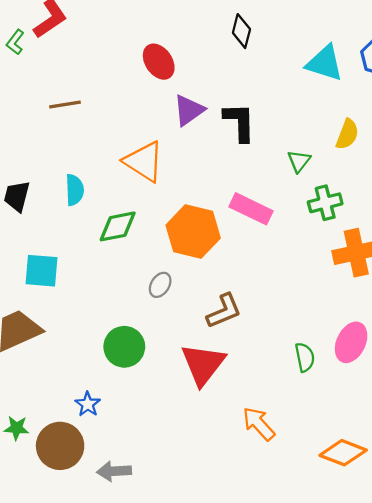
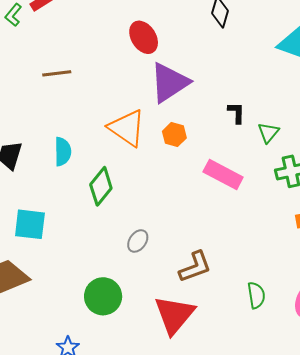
purple triangle: (189, 110) -> (169, 83), size x1.4
black L-shape: (239, 122) -> (236, 113), moved, size x0.6
green diamond: (118, 226) -> (101, 186), turned -42
orange hexagon: (193, 232) -> (174, 135), moved, size x0.5
green semicircle: (305, 357) -> (256, 295), moved

